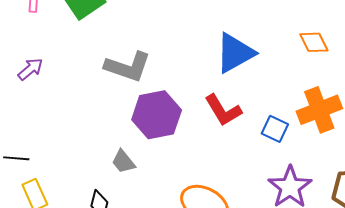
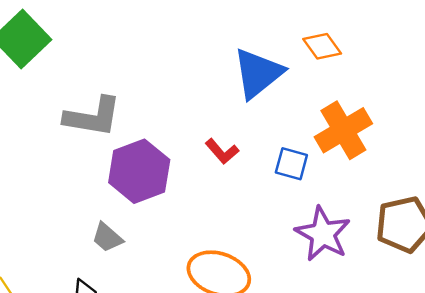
blue triangle: (235, 53) -> (258, 73), moved
red L-shape: (223, 110) -> (222, 151), size x0.7

